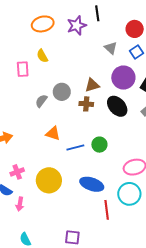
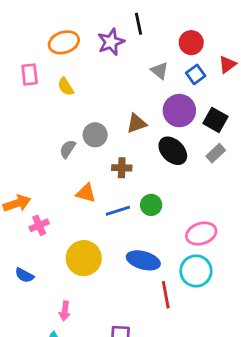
pink rectangle: (23, 69) -> (30, 74), moved
brown cross: (86, 104) -> (122, 168), moved
pink cross: (17, 172) -> (39, 225), moved
pink arrow: (20, 204) -> (65, 311), moved

